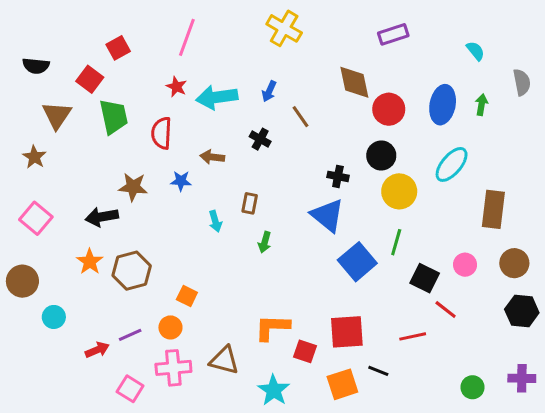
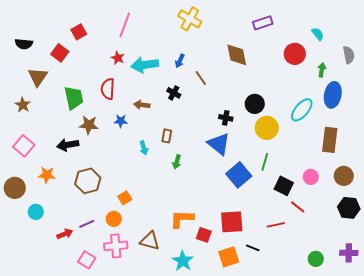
blue ellipse: (443, 105) -> (333, 95), moved
red circle: (389, 109) -> (295, 54), moved
green trapezoid: (114, 117) -> (74, 98), moved
orange star: (90, 262) -> (47, 175), moved, turned -30
orange square: (187, 296) -> (125, 198), turned 32

